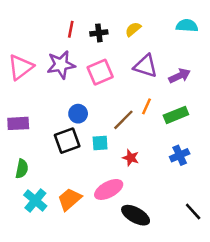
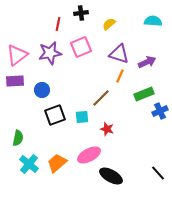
black cross: (99, 33) -> (81, 13), moved
pink square: (100, 72) -> (81, 47), moved
orange line: (147, 106) -> (120, 76), moved
blue circle: (78, 114) -> (42, 90), moved
purple rectangle: (18, 123) -> (15, 81), moved
blue cross: (180, 155) -> (160, 111), moved

